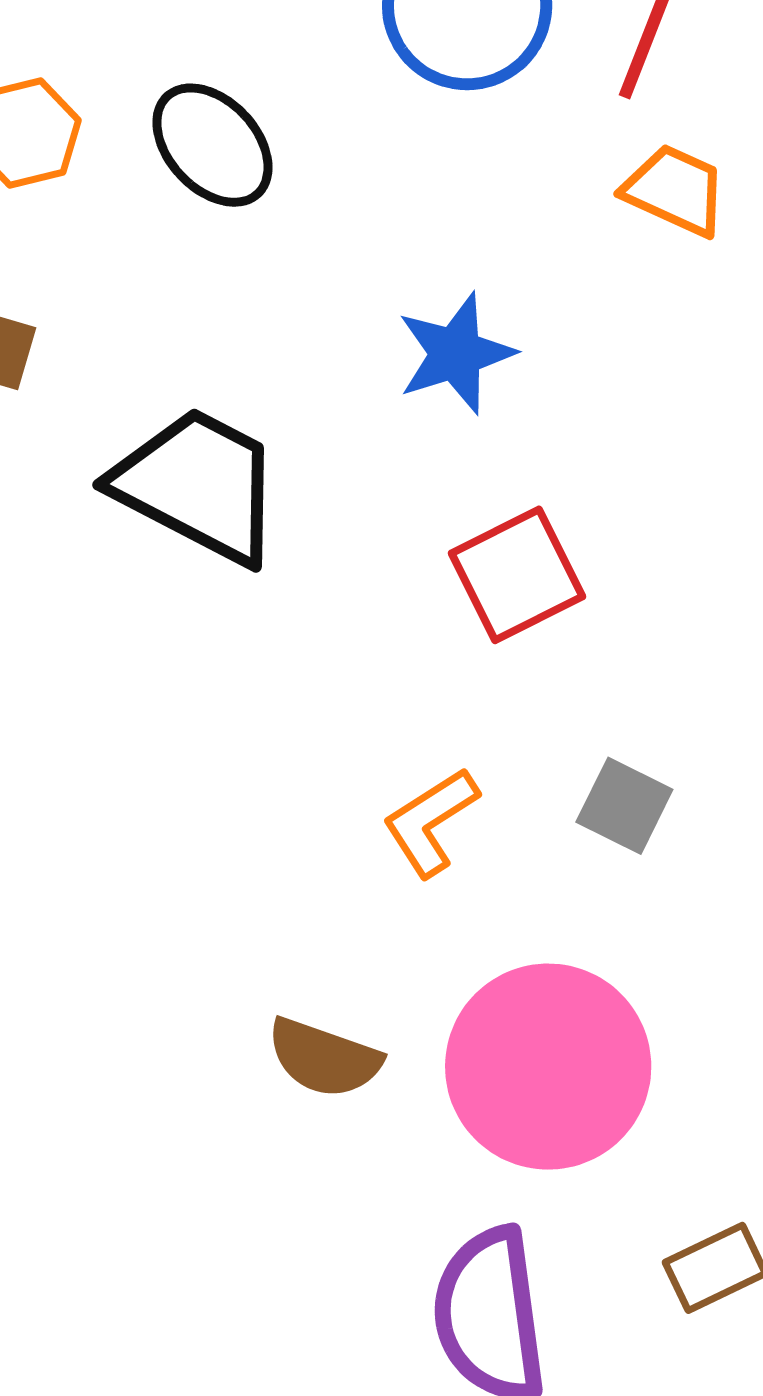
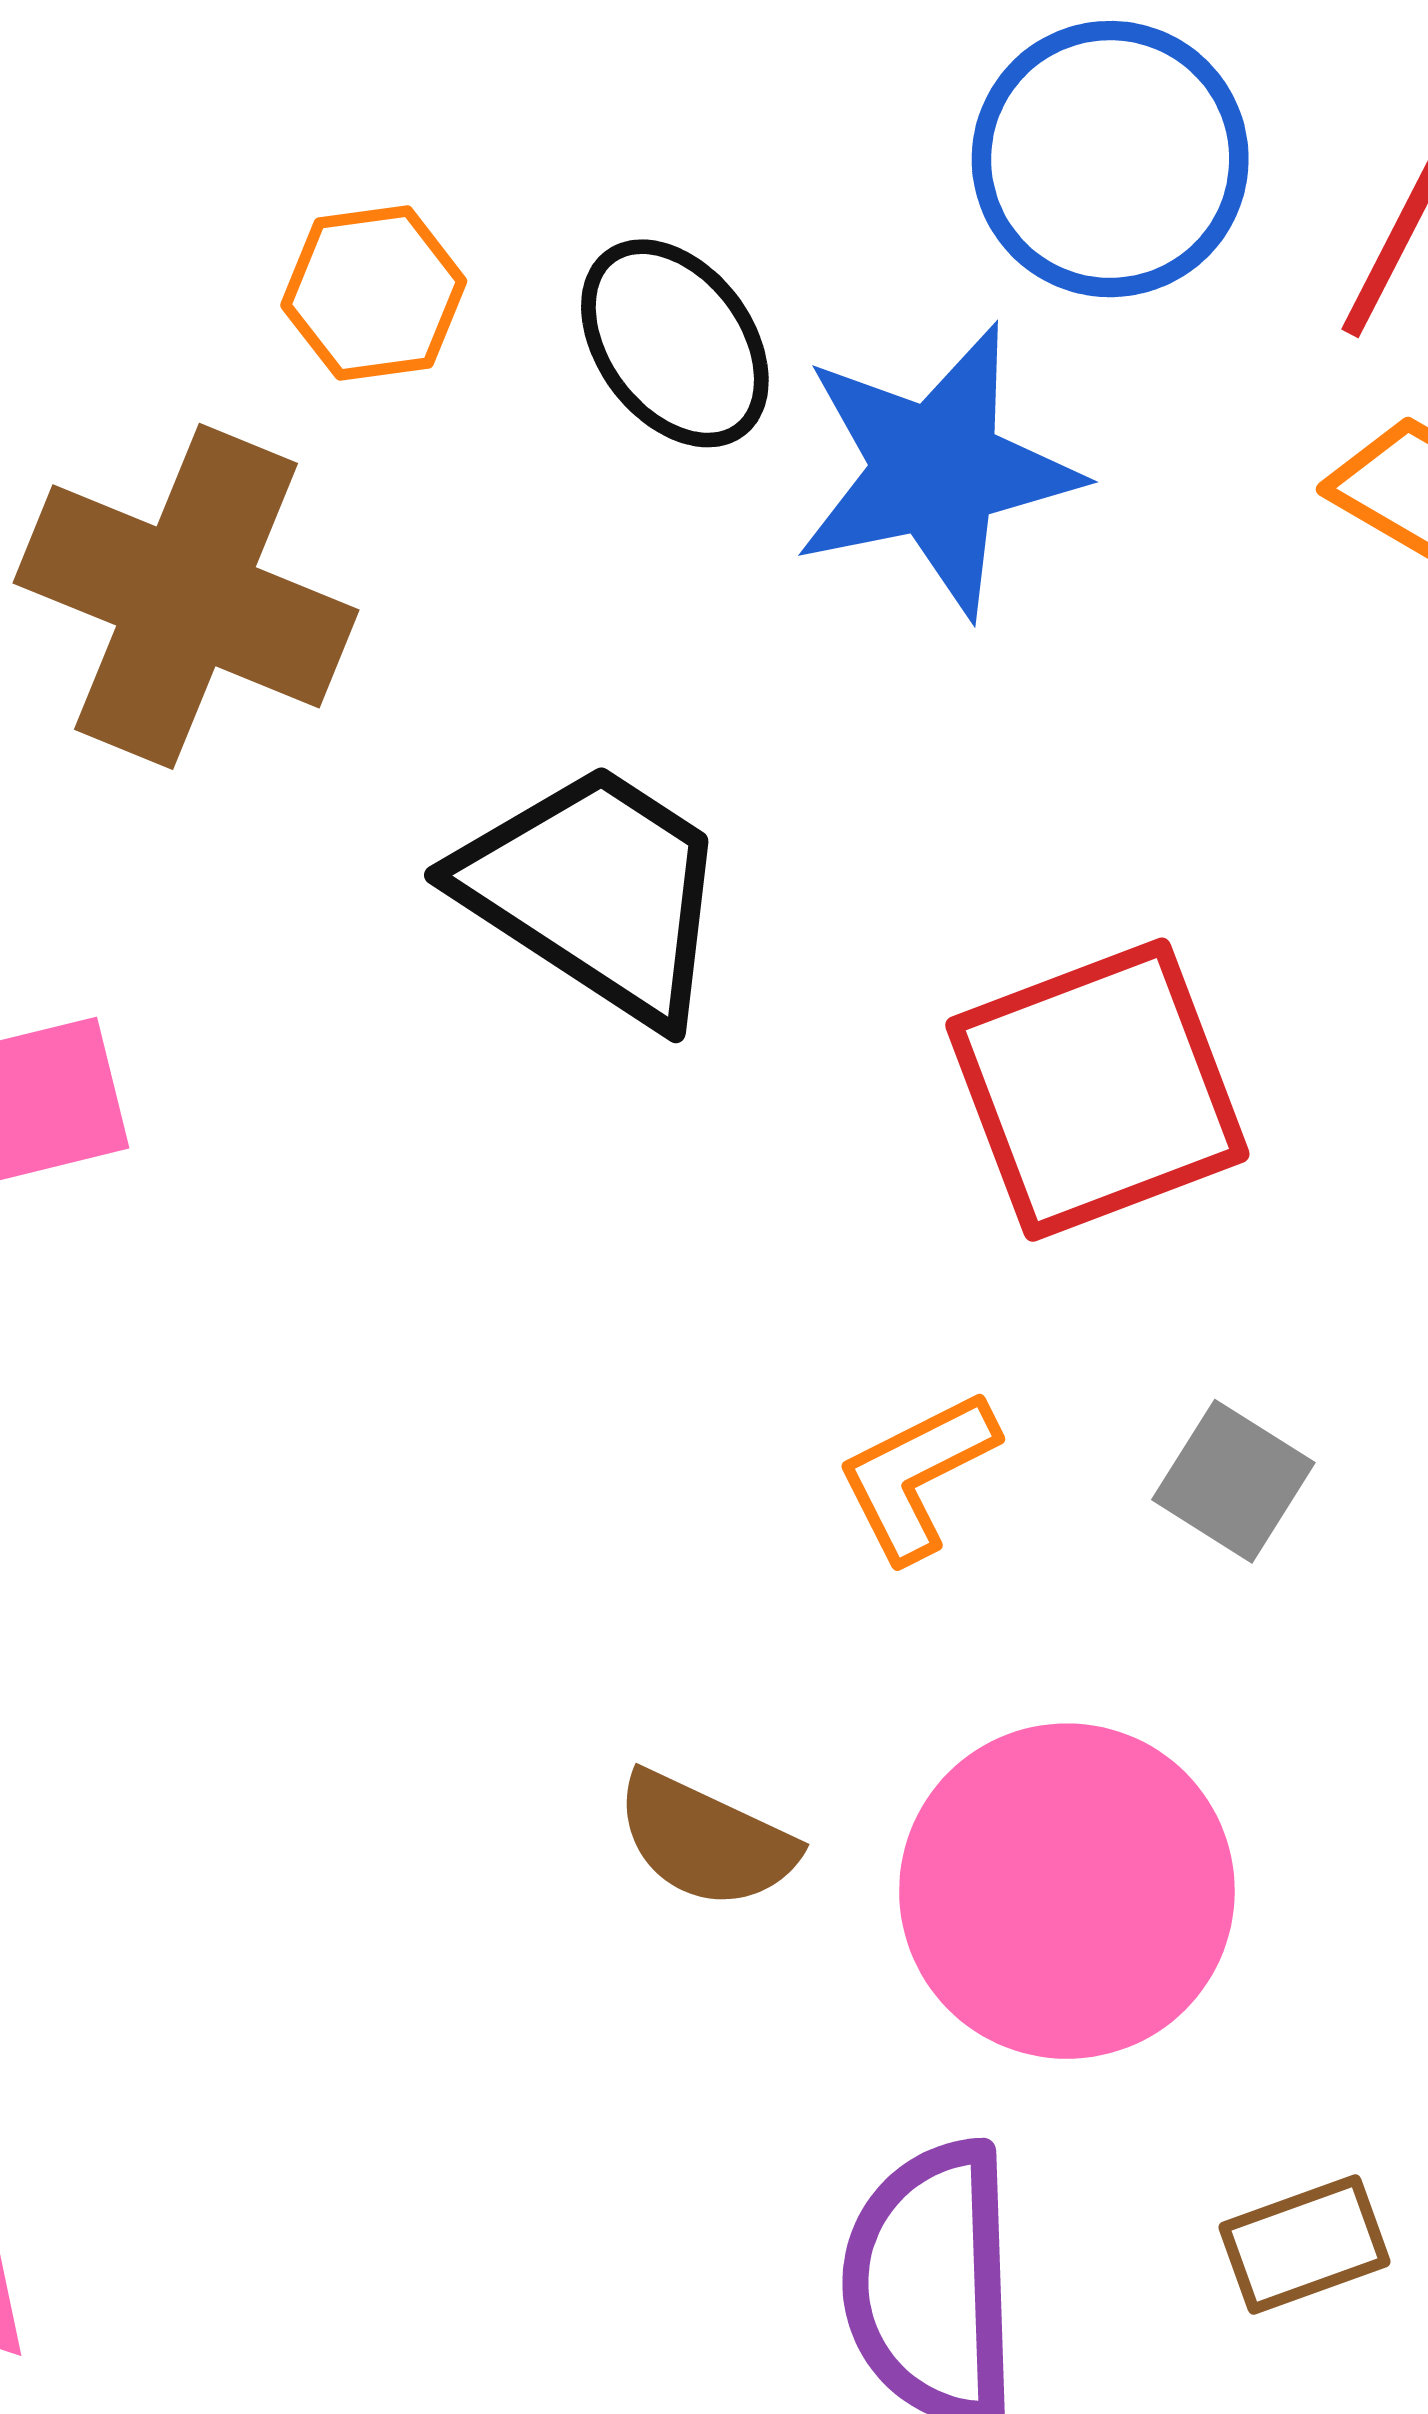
blue star: (456, 354) -> (936, 470), moved, size x1.5
red square: (517, 575) -> (1097, 1090), size x1.4

